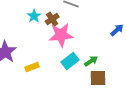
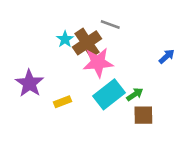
brown cross: (52, 19) -> (87, 43), size x1.6
cyan rectangle: (70, 61) -> (109, 94), size x1.4

